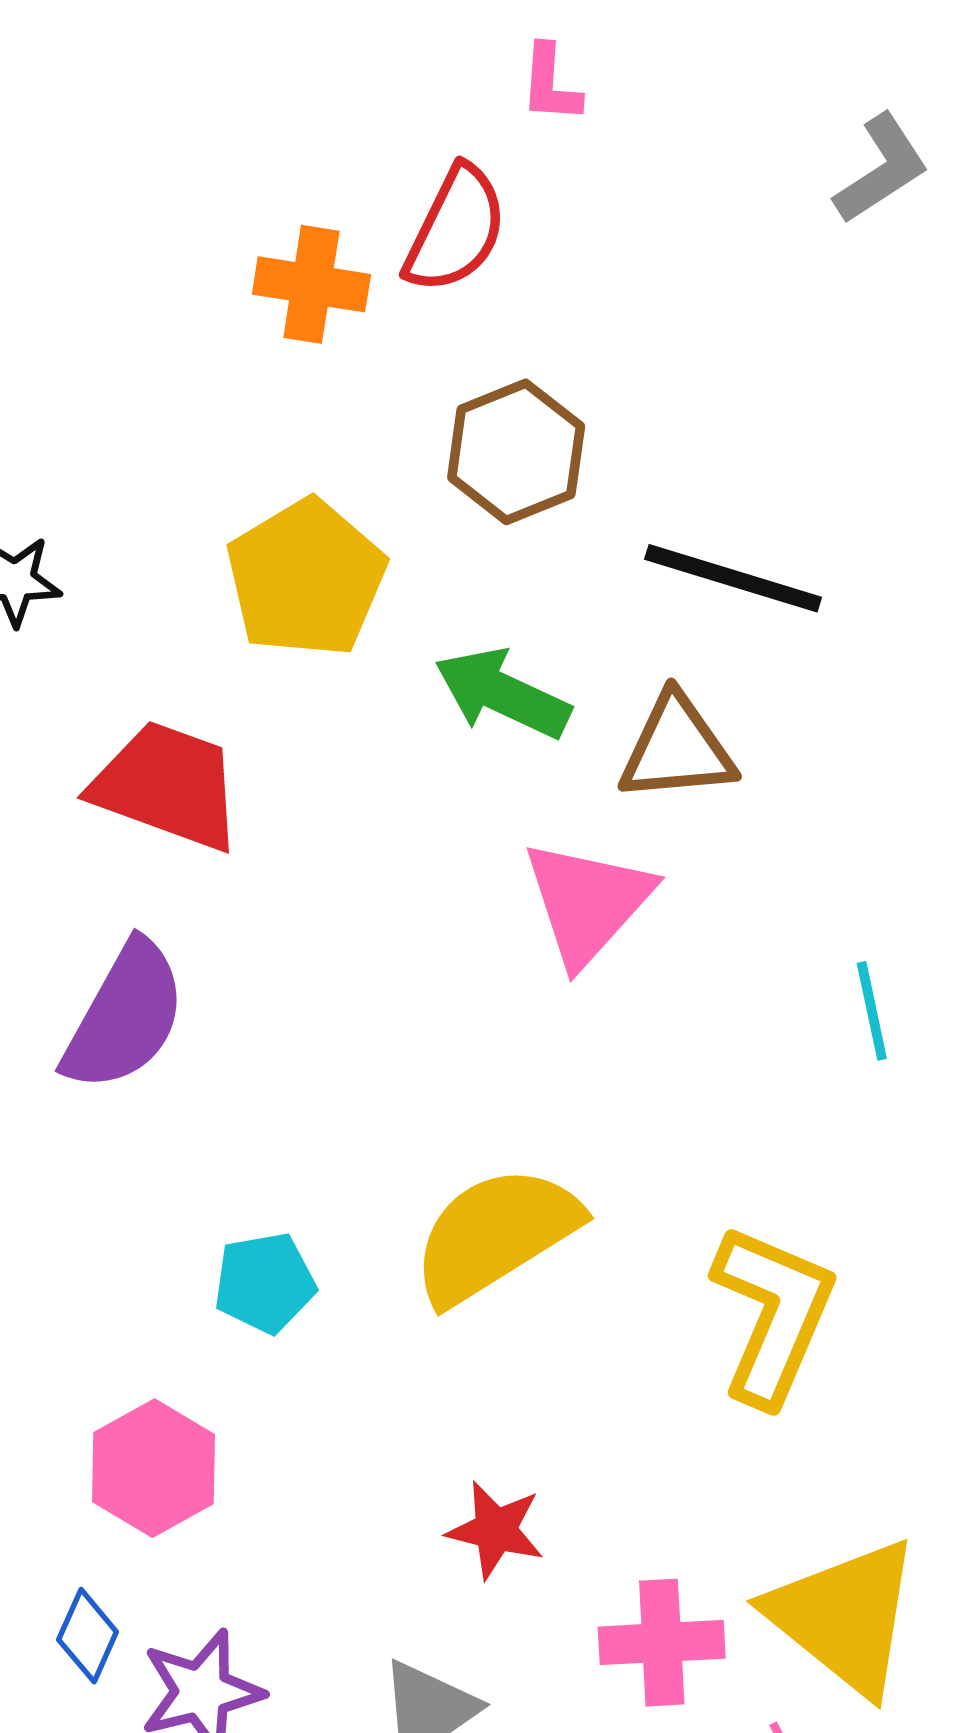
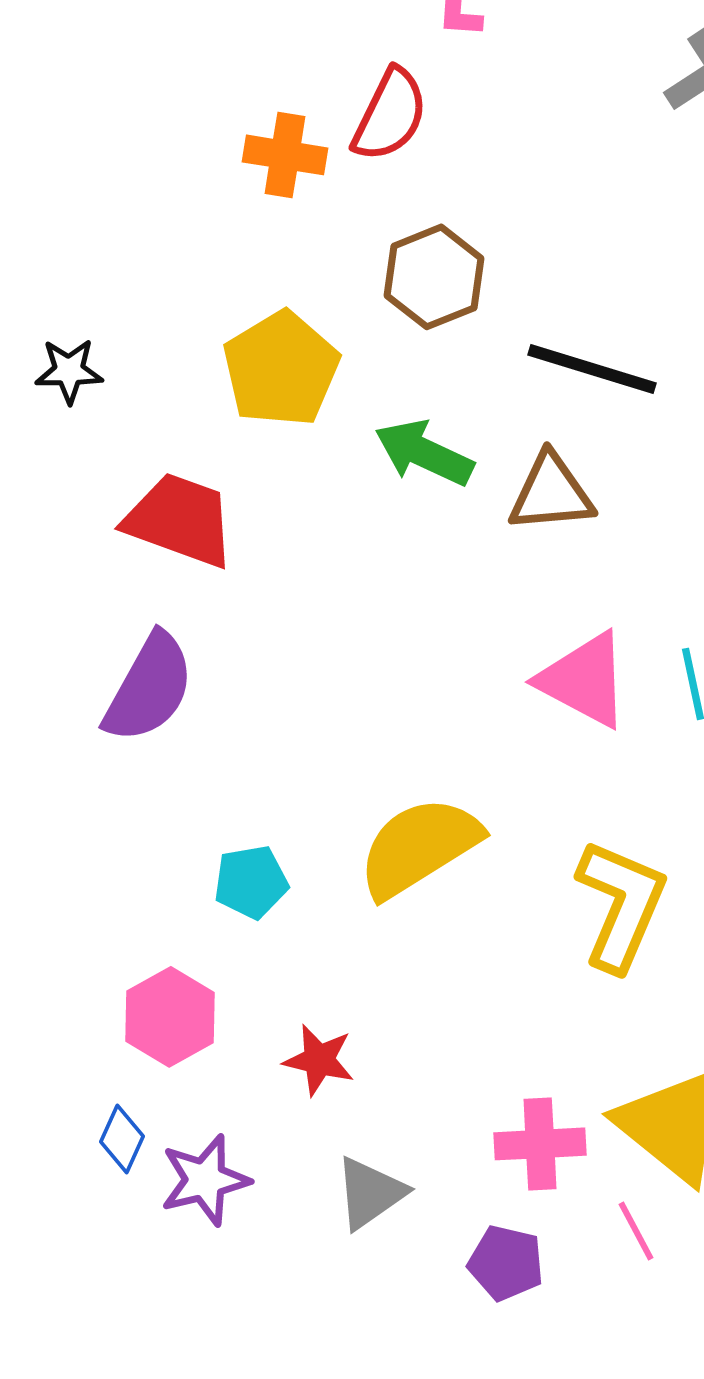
pink triangle: (588, 902) -> (584, 680), moved, turned -44
red star: (495, 1530) -> (319, 1060), moved

